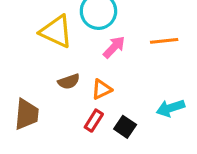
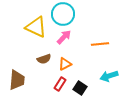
orange line: (164, 41) -> (100, 44), moved
pink arrow: (114, 47) -> (64, 37), moved

